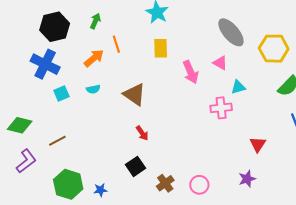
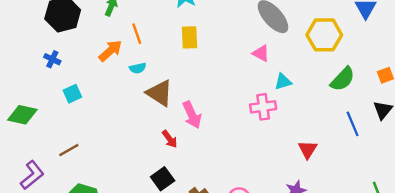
blue cross: (45, 64) -> (52, 59), size x0.5
pink arrow: (191, 72) -> (192, 115), moved
cyan semicircle: (93, 89) -> (138, 68), moved
green diamond: (20, 125) -> (22, 115), moved

